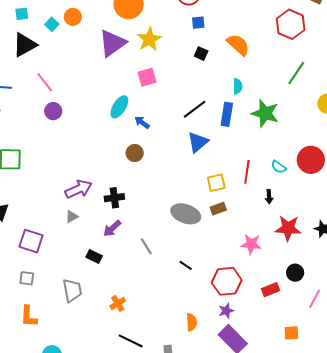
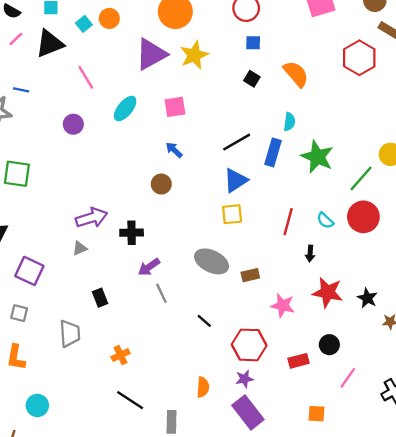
green line: (296, 73) -> (361, 179), moved
pink square: (147, 77) -> (175, 107), moved
pink line: (45, 82) -> (86, 77), moved
cyan ellipse: (119, 107) -> (125, 109), moved
yellow square: (216, 183) -> (232, 214), moved
brown rectangle: (218, 209) -> (250, 275), moved
purple arrow: (112, 228) -> (149, 267), moved
black rectangle: (94, 257) -> (100, 298), turned 35

